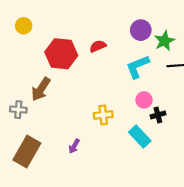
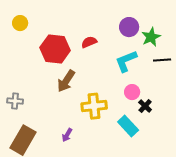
brown arrow: (41, 89) -> (66, 81), moved
yellow cross: (103, 115) -> (94, 106), size x1.4
black cross: (158, 115) -> (145, 106), turned -32

